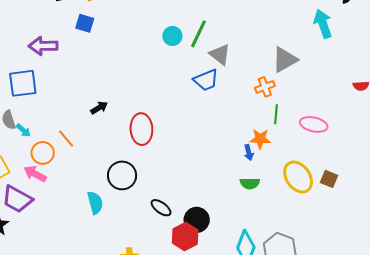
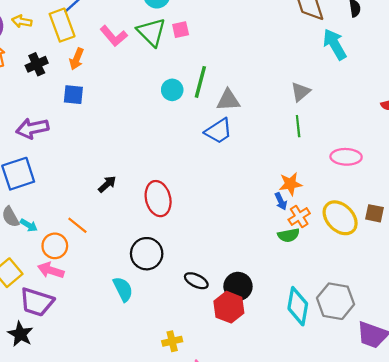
gray triangle: (220, 54) -> (228, 100), turned -30
gray triangle: (285, 60) -> (300, 92), size x0.7
orange cross: (265, 87) -> (299, 217), moved
green line: (276, 114) -> (298, 126), moved

